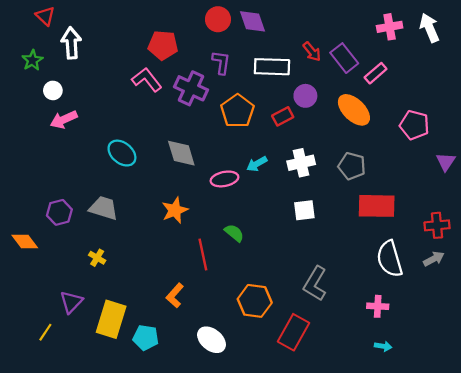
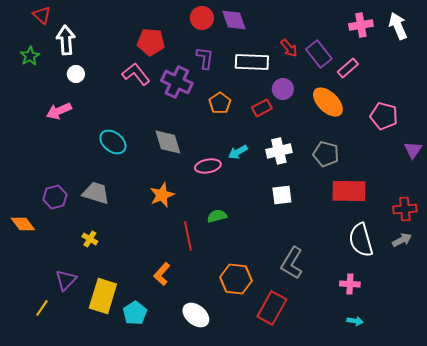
white circle: (53, 90) -> (76, 74), moved
orange pentagon: (237, 111) -> (220, 103), size x0.7
green semicircle: (234, 233) -> (217, 216), turned -54
cyan pentagon: (146, 338) -> (135, 313), turned 30

